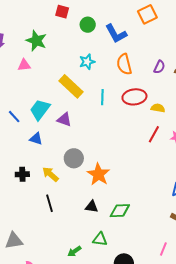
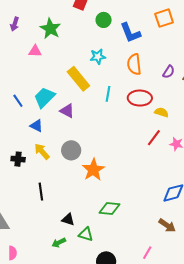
yellow arrow: (50, 174) -> (42, 151), moved
black triangle: (92, 207) -> (68, 219), moved

